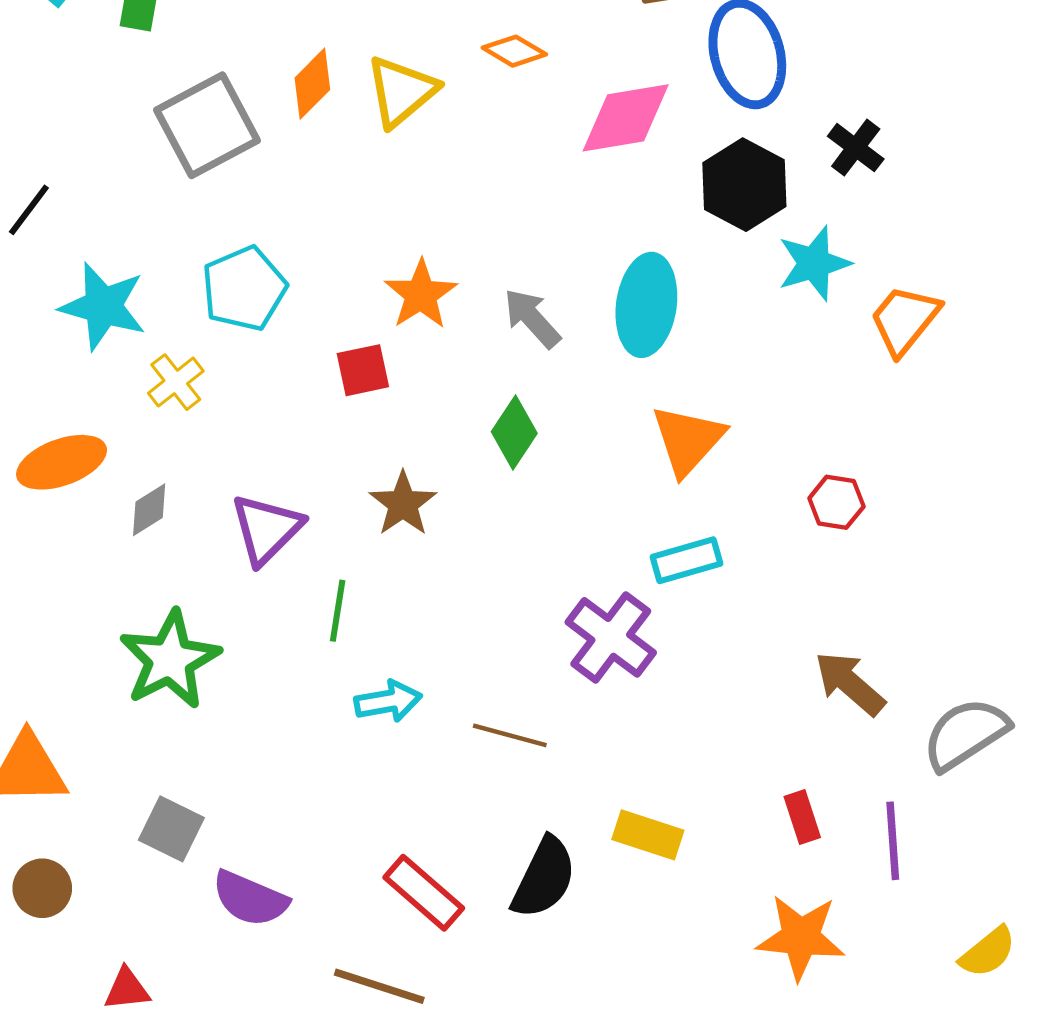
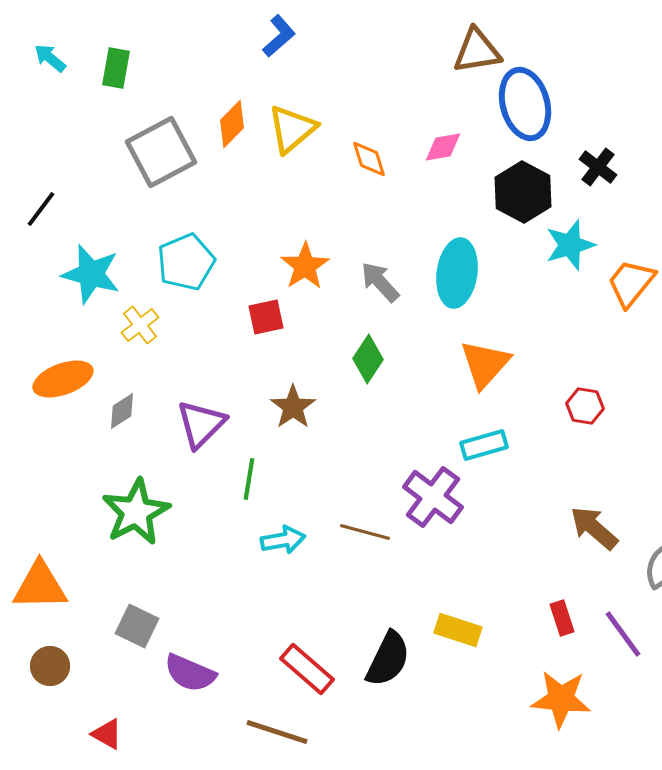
orange diamond: (514, 51) -> (369, 159), moved, turned 42
pink diamond: (626, 118) -> (443, 147), size x0.6
brown line: (510, 735) -> (365, 532), moved
purple line: (893, 841) -> (623, 634), turned -32
red triangle: (127, 989) -> (107, 734), turned 36

